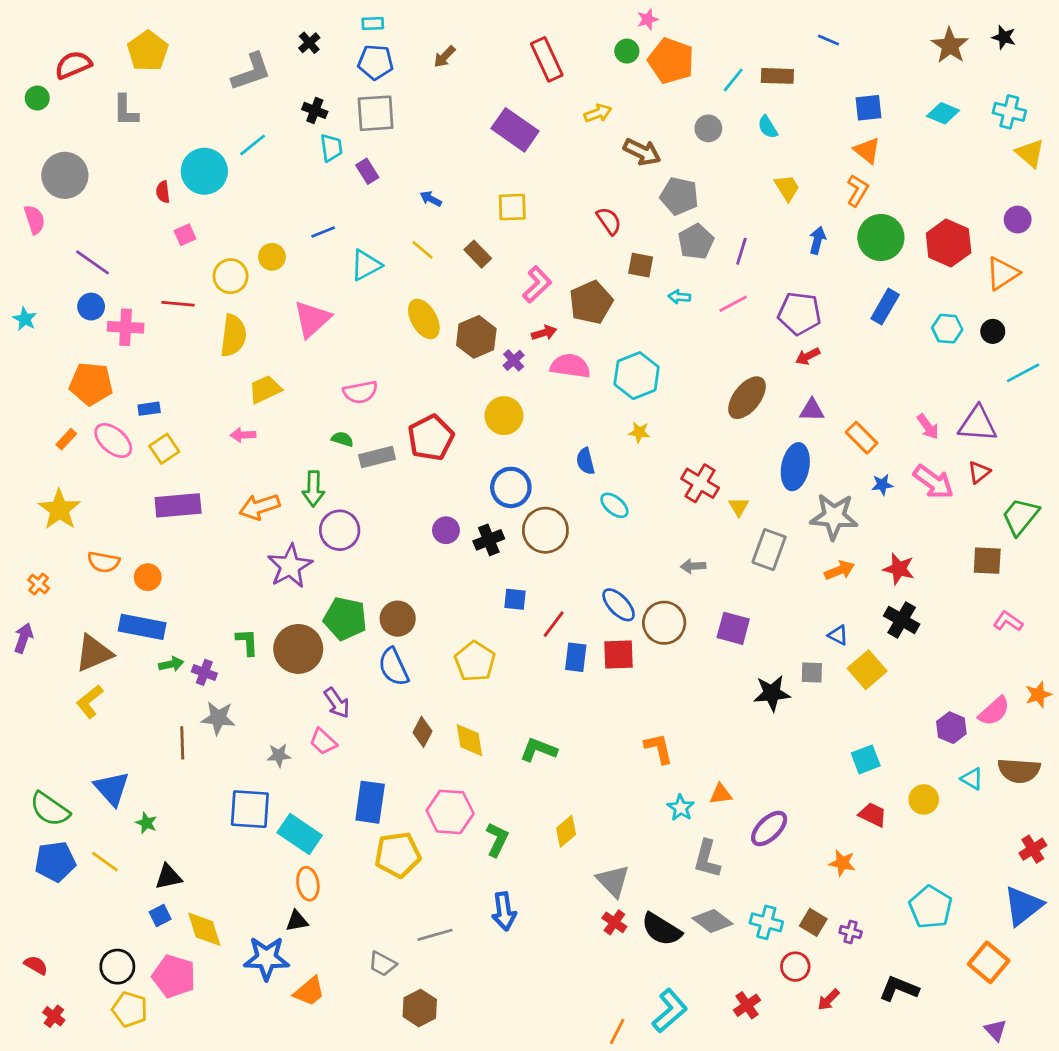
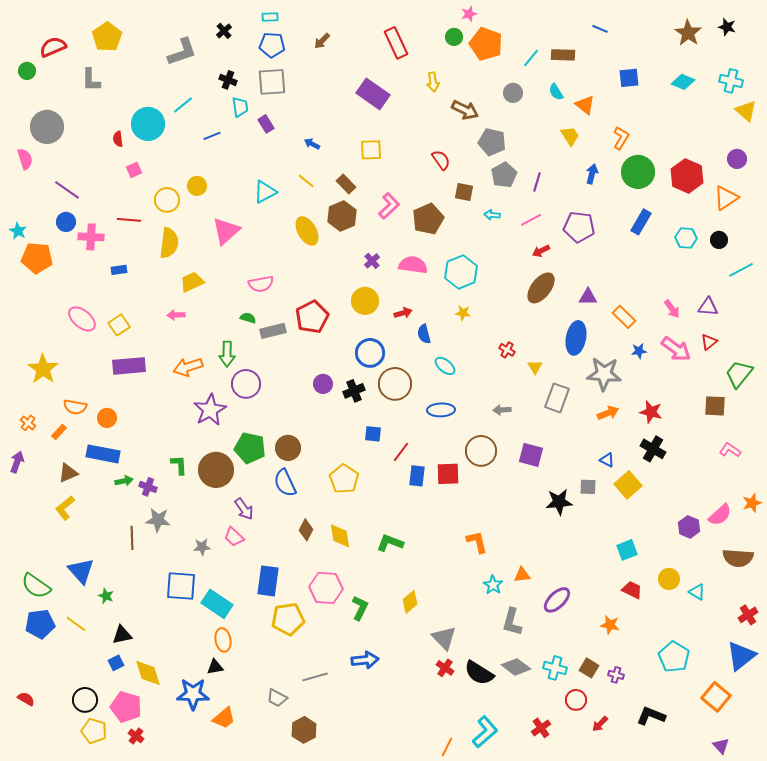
yellow arrow: (598, 113) -> (433, 82), turned 102
orange triangle: (867, 151) -> (585, 105), moved
blue line: (323, 232) -> (212, 136), moved
red arrow: (544, 333) -> (403, 313), moved
brown hexagon: (476, 337) -> (342, 216), moved
red arrow: (808, 356) -> (541, 251), moved
orange pentagon: (91, 384) -> (37, 258), moved
blue rectangle: (149, 409) -> (119, 270), moved
purple triangle: (978, 424) -> (708, 307), size x0.7
orange rectangle: (66, 439) -> (59, 432), moved
red cross: (700, 483) -> (507, 350), size x0.6
blue ellipse: (619, 605) -> (441, 410), moved, turned -48
brown triangle: (94, 653) -> (68, 473), size x0.7
cyan triangle: (972, 779) -> (697, 592), moved
blue arrow: (504, 911) -> (365, 660), turned -88
red cross: (54, 1016) -> (136, 736), moved

